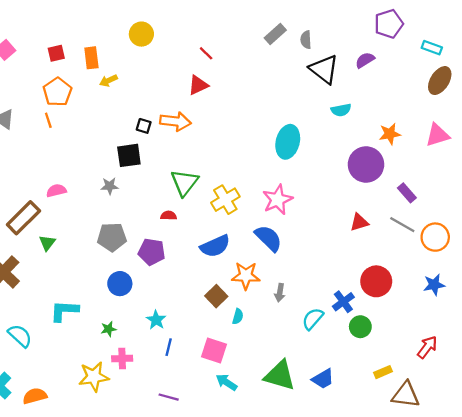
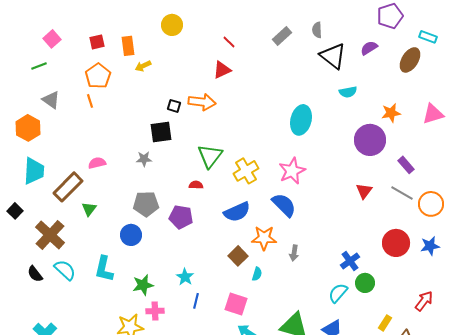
gray rectangle: (275, 34) -> (282, 36), moved
brown ellipse: (440, 81) -> (410, 60), moved
red triangle: (359, 222) -> (364, 191), turned -36
red circle: (376, 281) -> (396, 243), moved
blue circle: (120, 284) -> (131, 235), moved
cyan L-shape: (64, 311) -> (104, 269), turned -80
cyan semicircle: (313, 319) -> (338, 293), moved
green star: (108, 329) -> (143, 285), size x1.5
cyan semicircle: (20, 336) -> (65, 270), moved
yellow rectangle: (383, 372) -> (385, 323), turned -35

